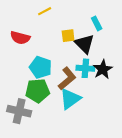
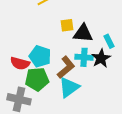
cyan rectangle: (97, 23) -> (109, 41), moved
red semicircle: (20, 38) -> (20, 63), moved
black triangle: (84, 44) -> (83, 33), turned -40

